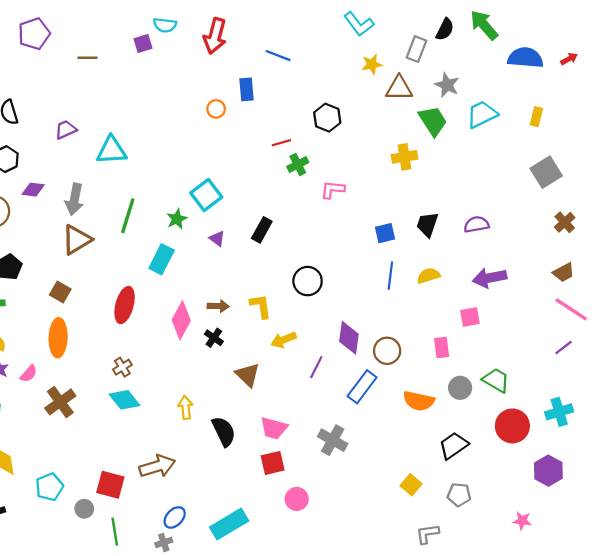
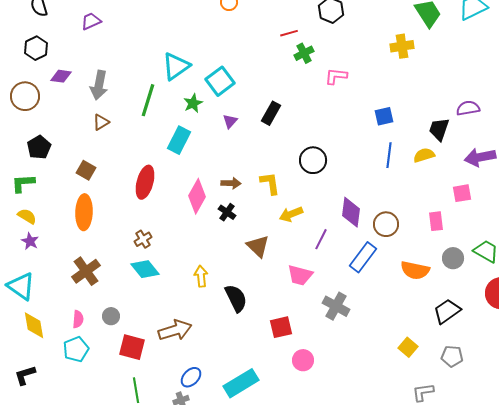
cyan triangle: (111, 150) -> (176, 66), moved, turned -32
black trapezoid: (427, 224) -> (439, 129), moved
purple triangle: (217, 239) -> (230, 121), turned 35
brown triangle: (77, 240) -> (101, 122), size x0.6
pink semicircle: (29, 374) -> (78, 319), moved, turned -36
pink trapezoid: (274, 428) -> (300, 275), moved
gray circle: (84, 509) -> (111, 316), moved

